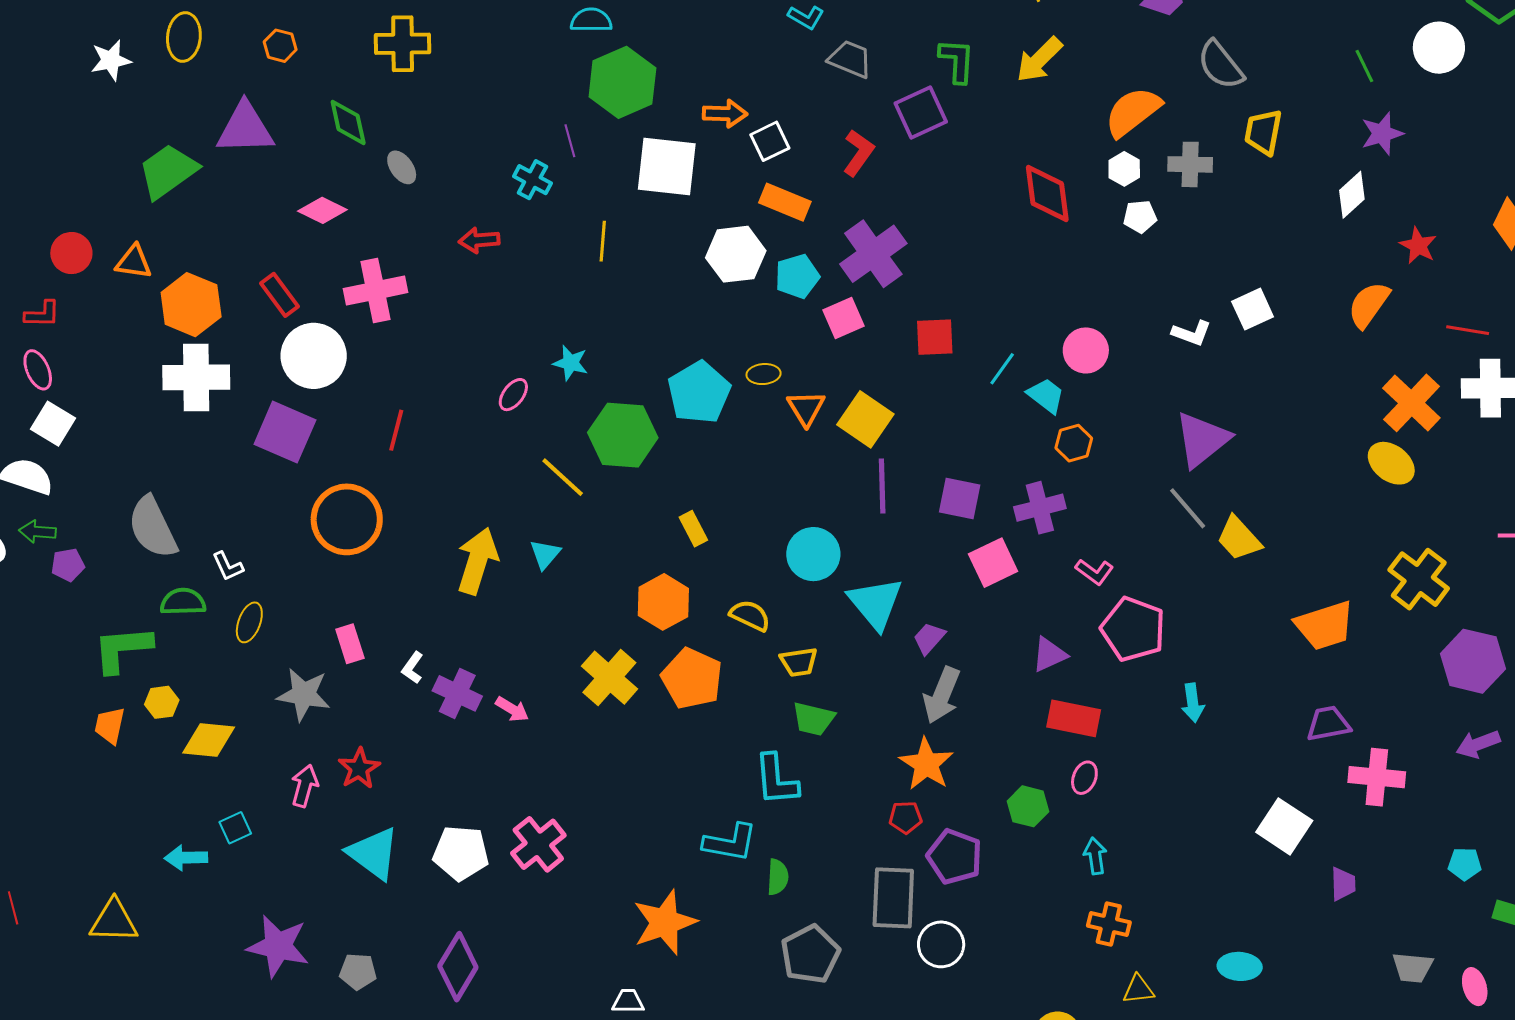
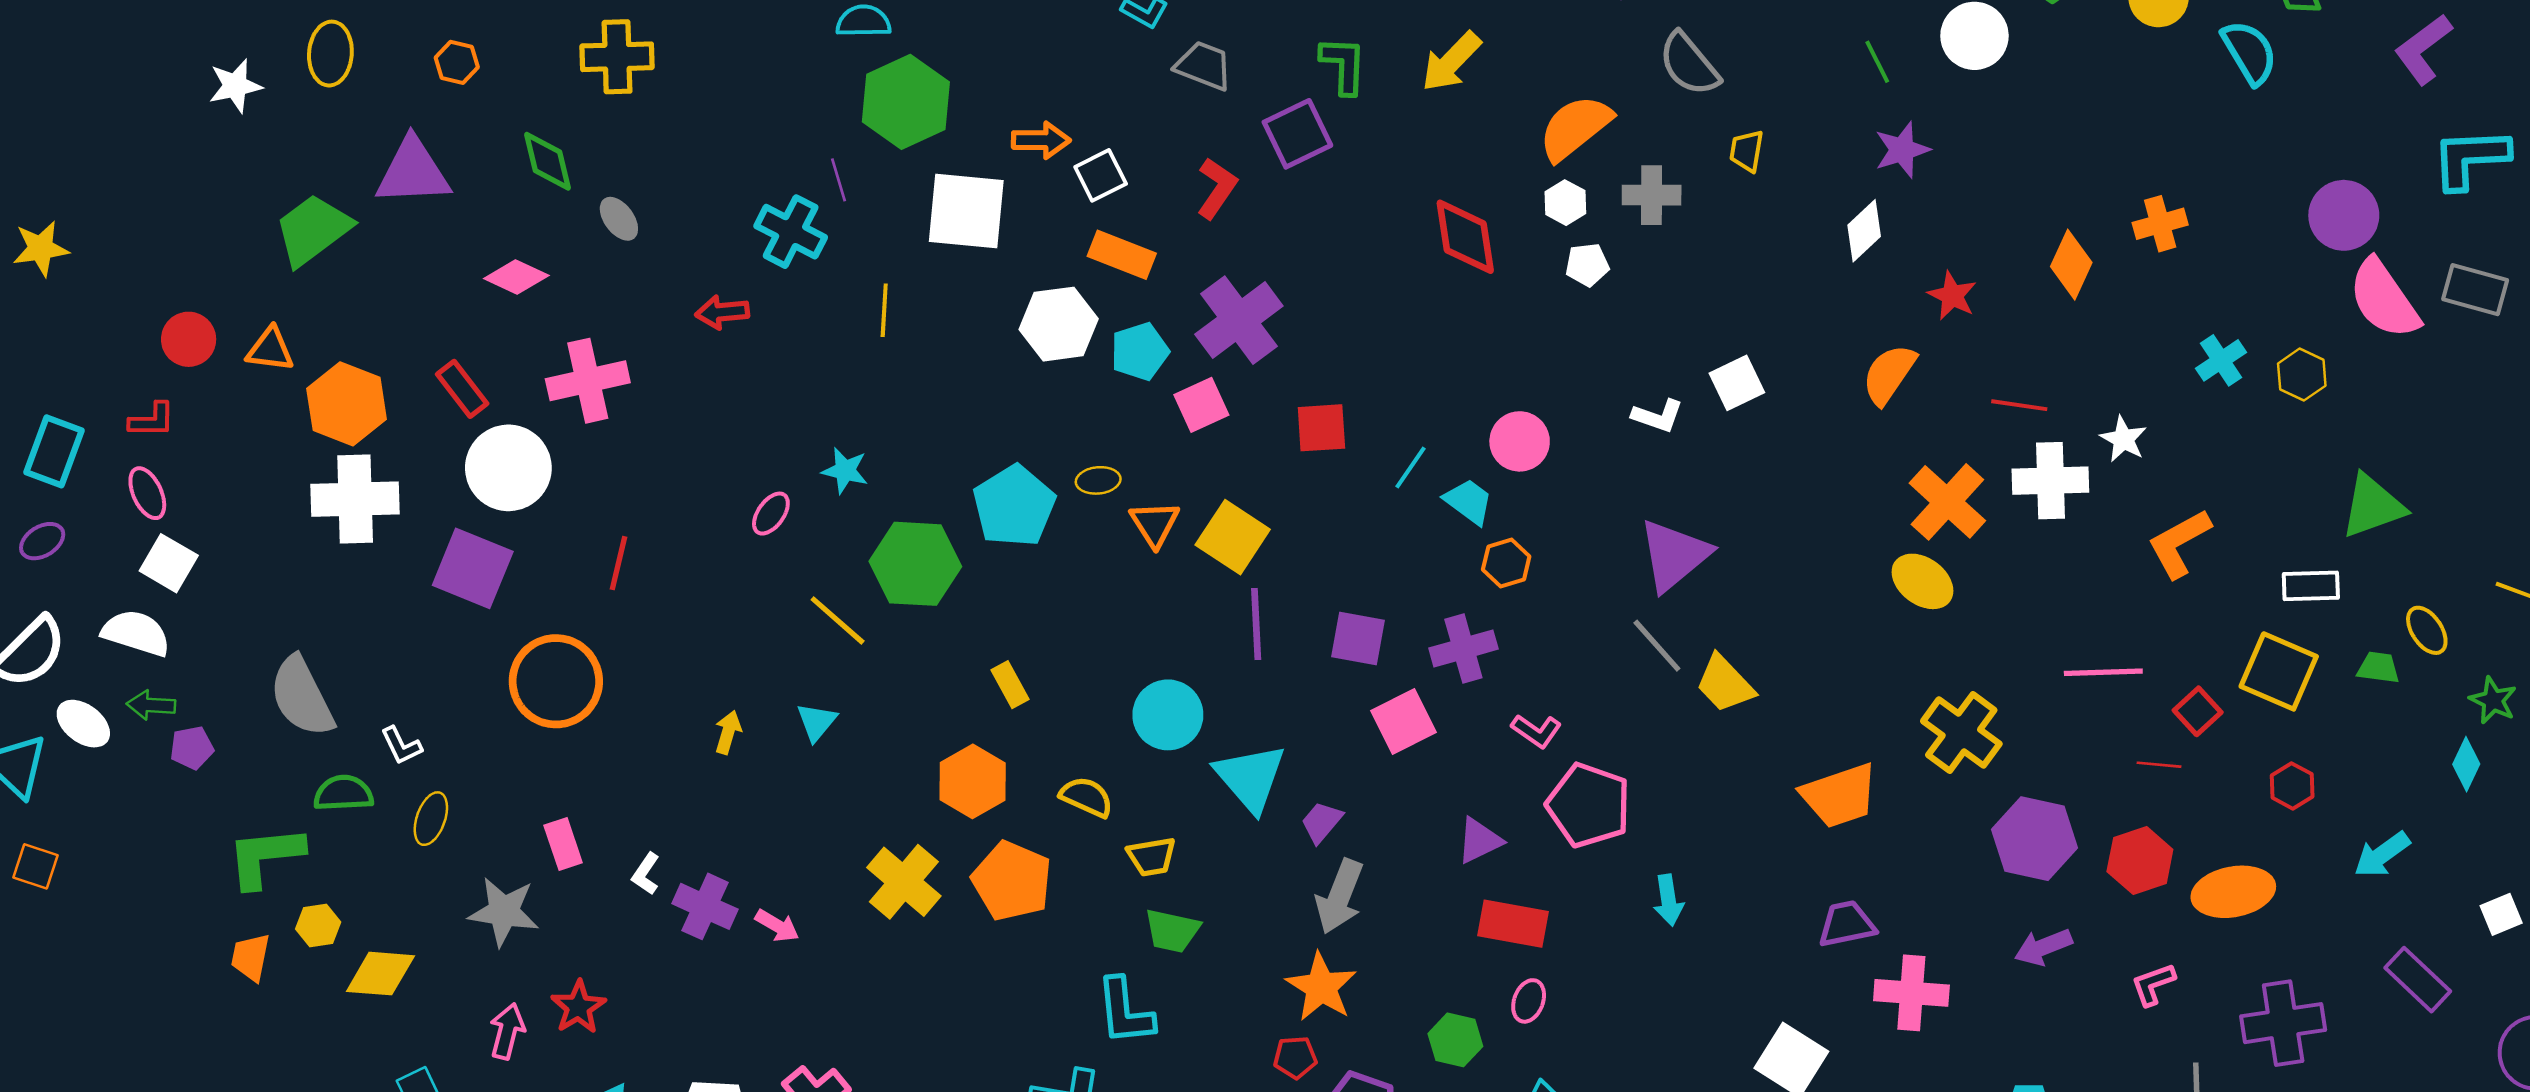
yellow trapezoid: (1263, 132) -> (1747, 151), size x0.7
cyan cross: (532, 180) -> (791, 232), size x1.4
yellow arrow: (477, 561) -> (728, 732), size x0.5

